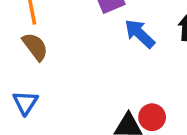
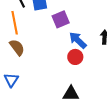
red circle: (152, 117) -> (75, 57), moved

